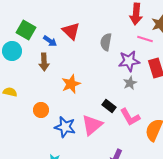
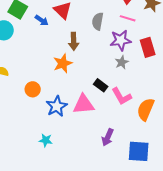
pink line: (145, 39) -> (128, 18), moved
brown arrow: (44, 62) -> (74, 41), moved
pink triangle: (92, 125) -> (84, 104), turned 35
blue star: (65, 127) -> (57, 106), turned 30

